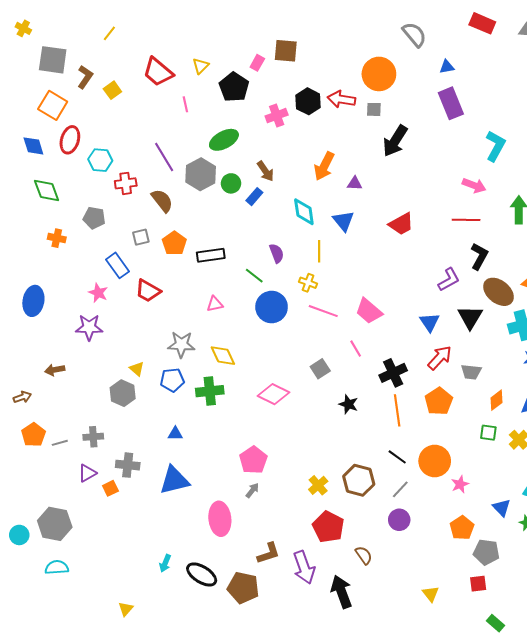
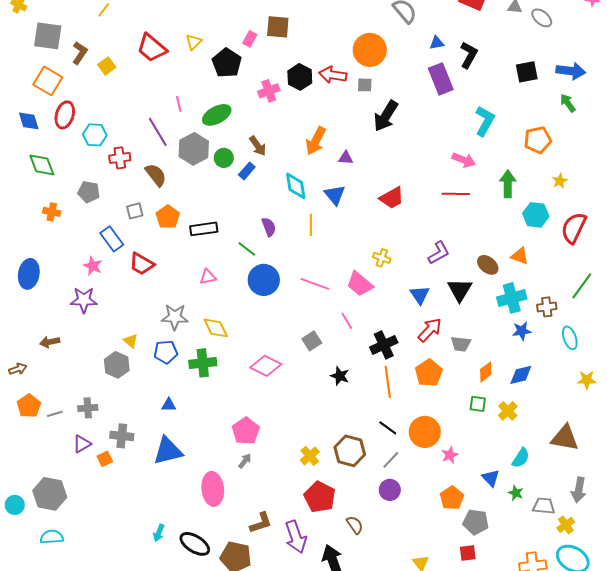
pink line: (185, 104) -> (179, 104), moved
black L-shape: (479, 256) -> (469, 55), moved
yellow cross: (308, 283) -> (382, 258), moved
brown ellipse: (498, 292) -> (488, 265), size x0.7

